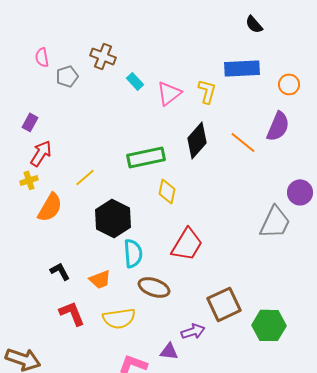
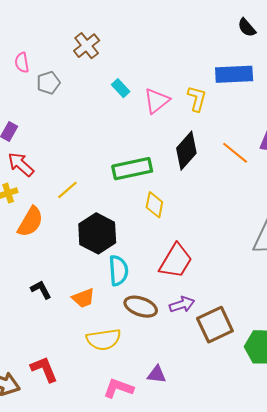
brown cross: (103, 56) -> (87, 46), moved, turned 30
red arrow: (41, 153) -> (21, 164), turned -80
red L-shape: (72, 313) -> (44, 369), moved
purple arrow: (193, 331) -> (182, 304), moved

